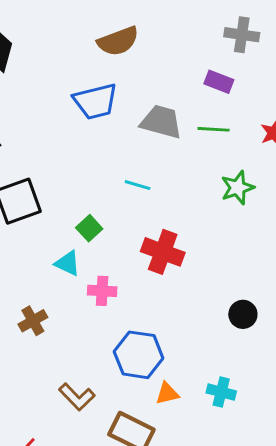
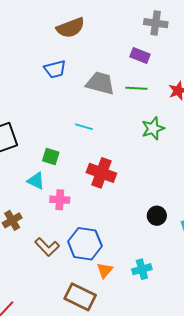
blue trapezoid: (95, 101) -> (55, 69), size x0.7
green square: (89, 228) -> (51, 157), turned -30
cyan cross: (221, 392) -> (142, 269), turned -30
orange triangle: (167, 393) -> (105, 270), turned -36
brown L-shape: (77, 397) -> (47, 247), moved

